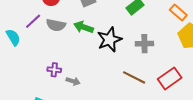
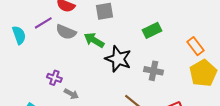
black star: (110, 40) -> (118, 59), turned 30

